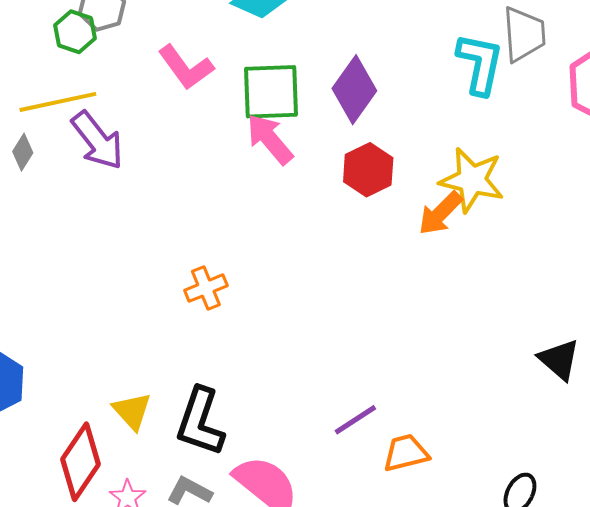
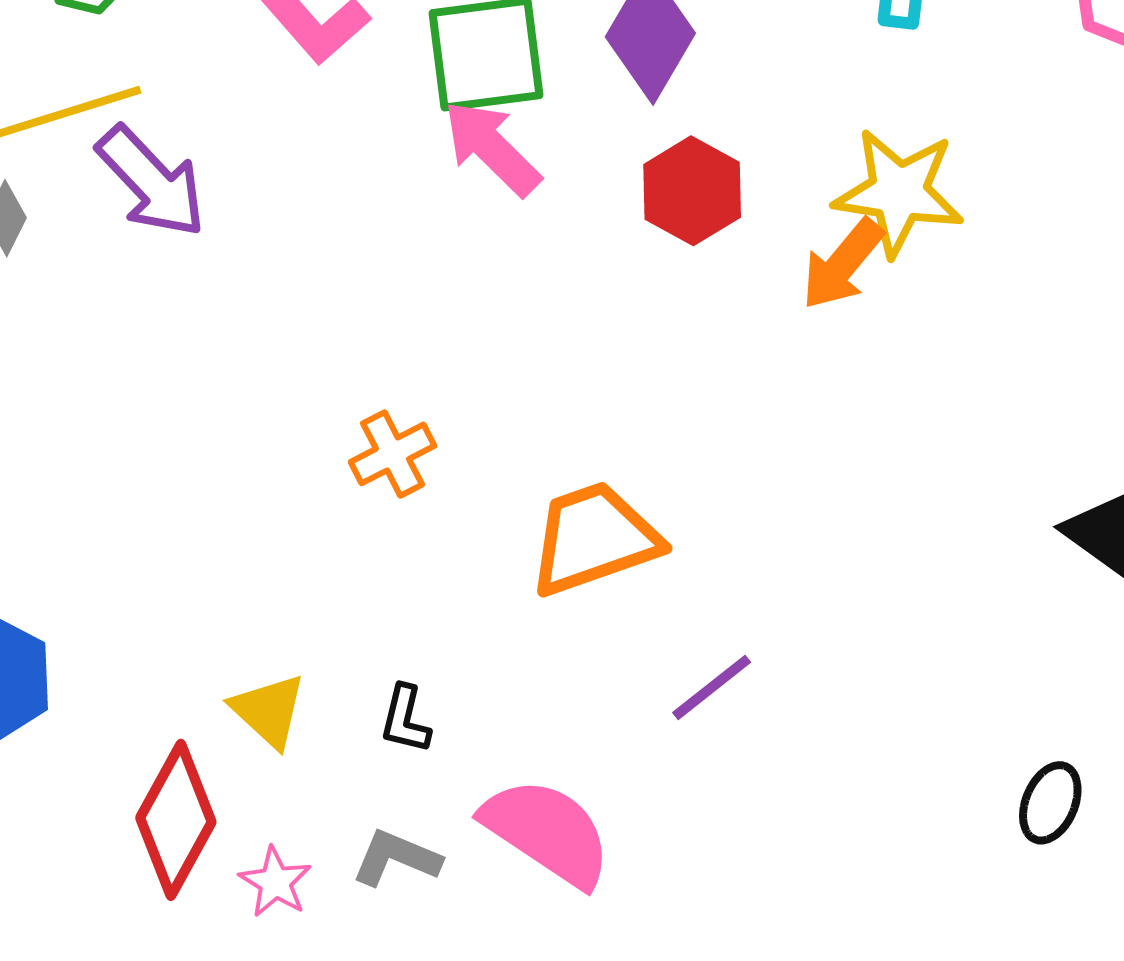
black L-shape: (200, 422) -> (405, 719), size x0.5
orange trapezoid: (406, 453) -> (594, 539), moved, size x1.5

